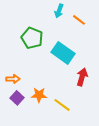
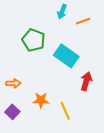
orange line: (79, 20) -> (83, 21), turned -56
purple square: (17, 98) -> (12, 112), moved
yellow line: (62, 105) -> (65, 111), turned 30

